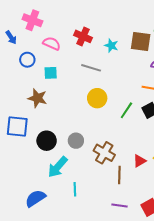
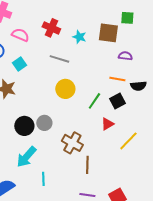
cyan square: (51, 73) -> (19, 64), turned -32
black circle: (47, 141) -> (24, 126), moved
gray circle: (76, 141) -> (44, 123), moved
red triangle: (140, 161) -> (107, 124), moved

